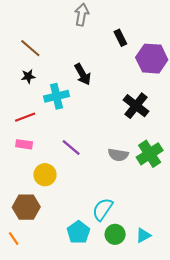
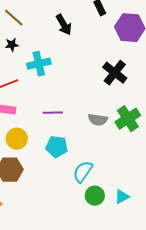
black arrow: (83, 74) -> (64, 25), moved
purple line: (71, 148) -> (53, 113), turned -42
yellow circle: (45, 175) -> (17, 139), moved
cyan pentagon: (78, 232) -> (57, 147), moved, turned -30

